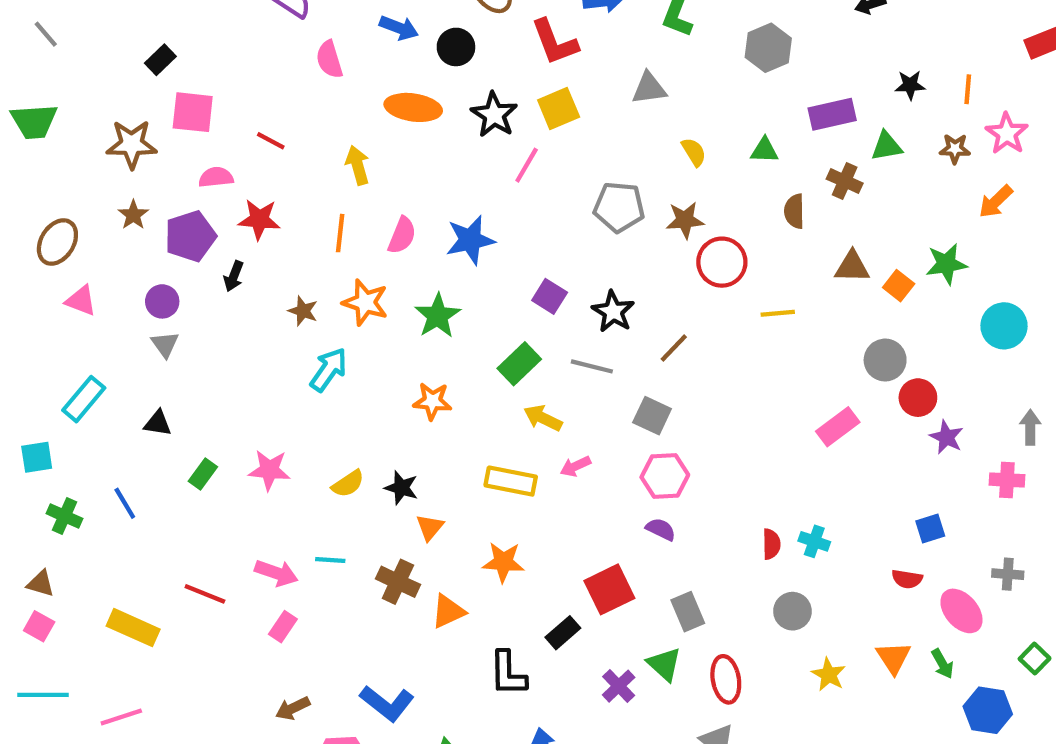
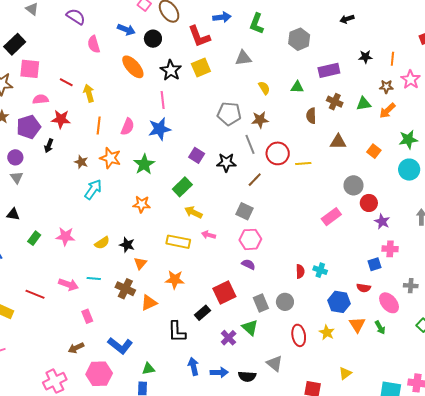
black rectangle: (160, 60) -> (15, 44), size x1.5
orange ellipse: (413, 107) -> (133, 67), turned 40
green triangle: (887, 146) -> (364, 104), moved
yellow arrow: (358, 165) -> (89, 93), moved
pink line: (527, 165) -> (163, 100), moved, turned -36
orange arrow: (996, 202) -> (387, 111), moved
red circle: (722, 262) -> (278, 153), moved
green star: (946, 264) -> (408, 139), moved
orange square: (899, 286) -> (374, 151), moved
black star: (613, 312) -> (226, 162), turned -30
gray line: (592, 366) -> (250, 144), moved, turned 54
pink arrow: (575, 466) -> (208, 235), turned 40
pink cross: (1007, 480) -> (390, 249), moved
gray circle: (792, 611) -> (285, 302), moved
pink rectangle: (283, 627) -> (87, 316), moved, turned -56
red ellipse: (726, 679) -> (299, 335), moved
blue hexagon: (988, 710) -> (339, 302), moved

